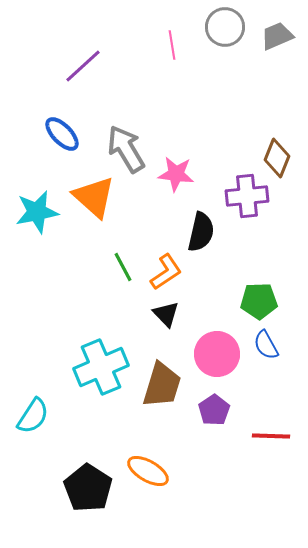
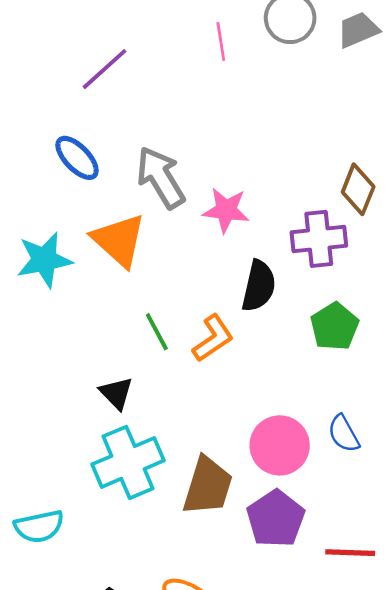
green pentagon: (259, 301) -> (335, 327), moved, turned -30
black triangle: (166, 314) -> (116, 393), moved
purple pentagon: (214, 410) -> (276, 519), size x1.4
cyan semicircle: (33, 416) -> (39, 527), turned 45

